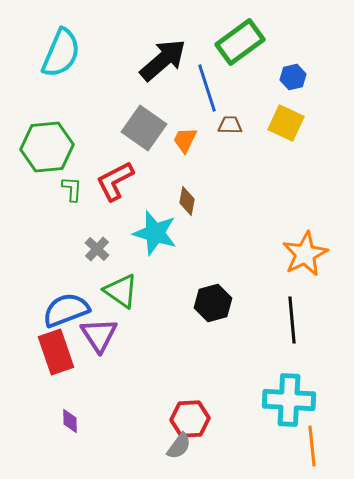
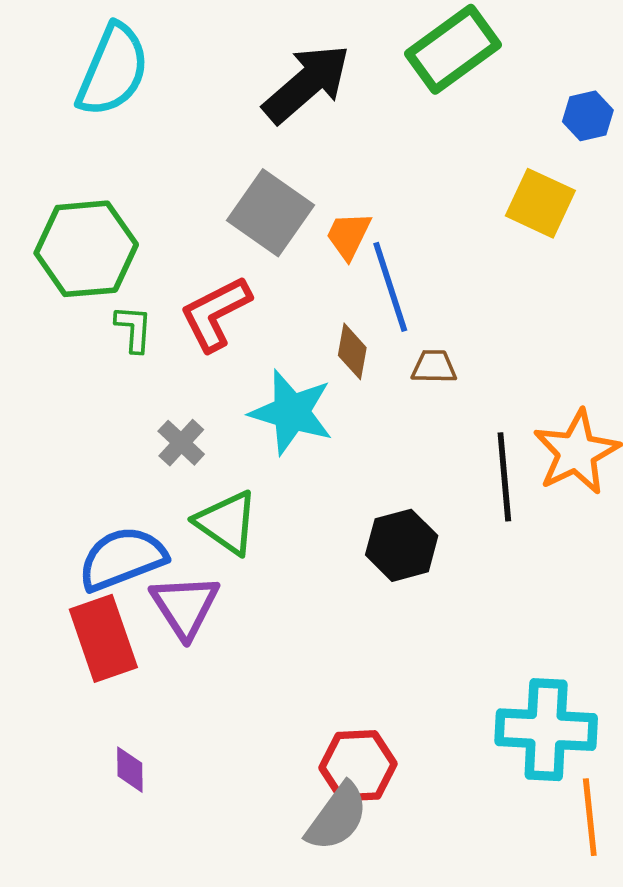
blue hexagon: (293, 77) -> (588, 116), moved
blue line: (207, 88) -> (390, 287), moved
brown trapezoid: (230, 125) -> (434, 367), moved
black line: (292, 320) -> (504, 477), moved
gray semicircle: (179, 446) -> (337, 817), size x1.4

